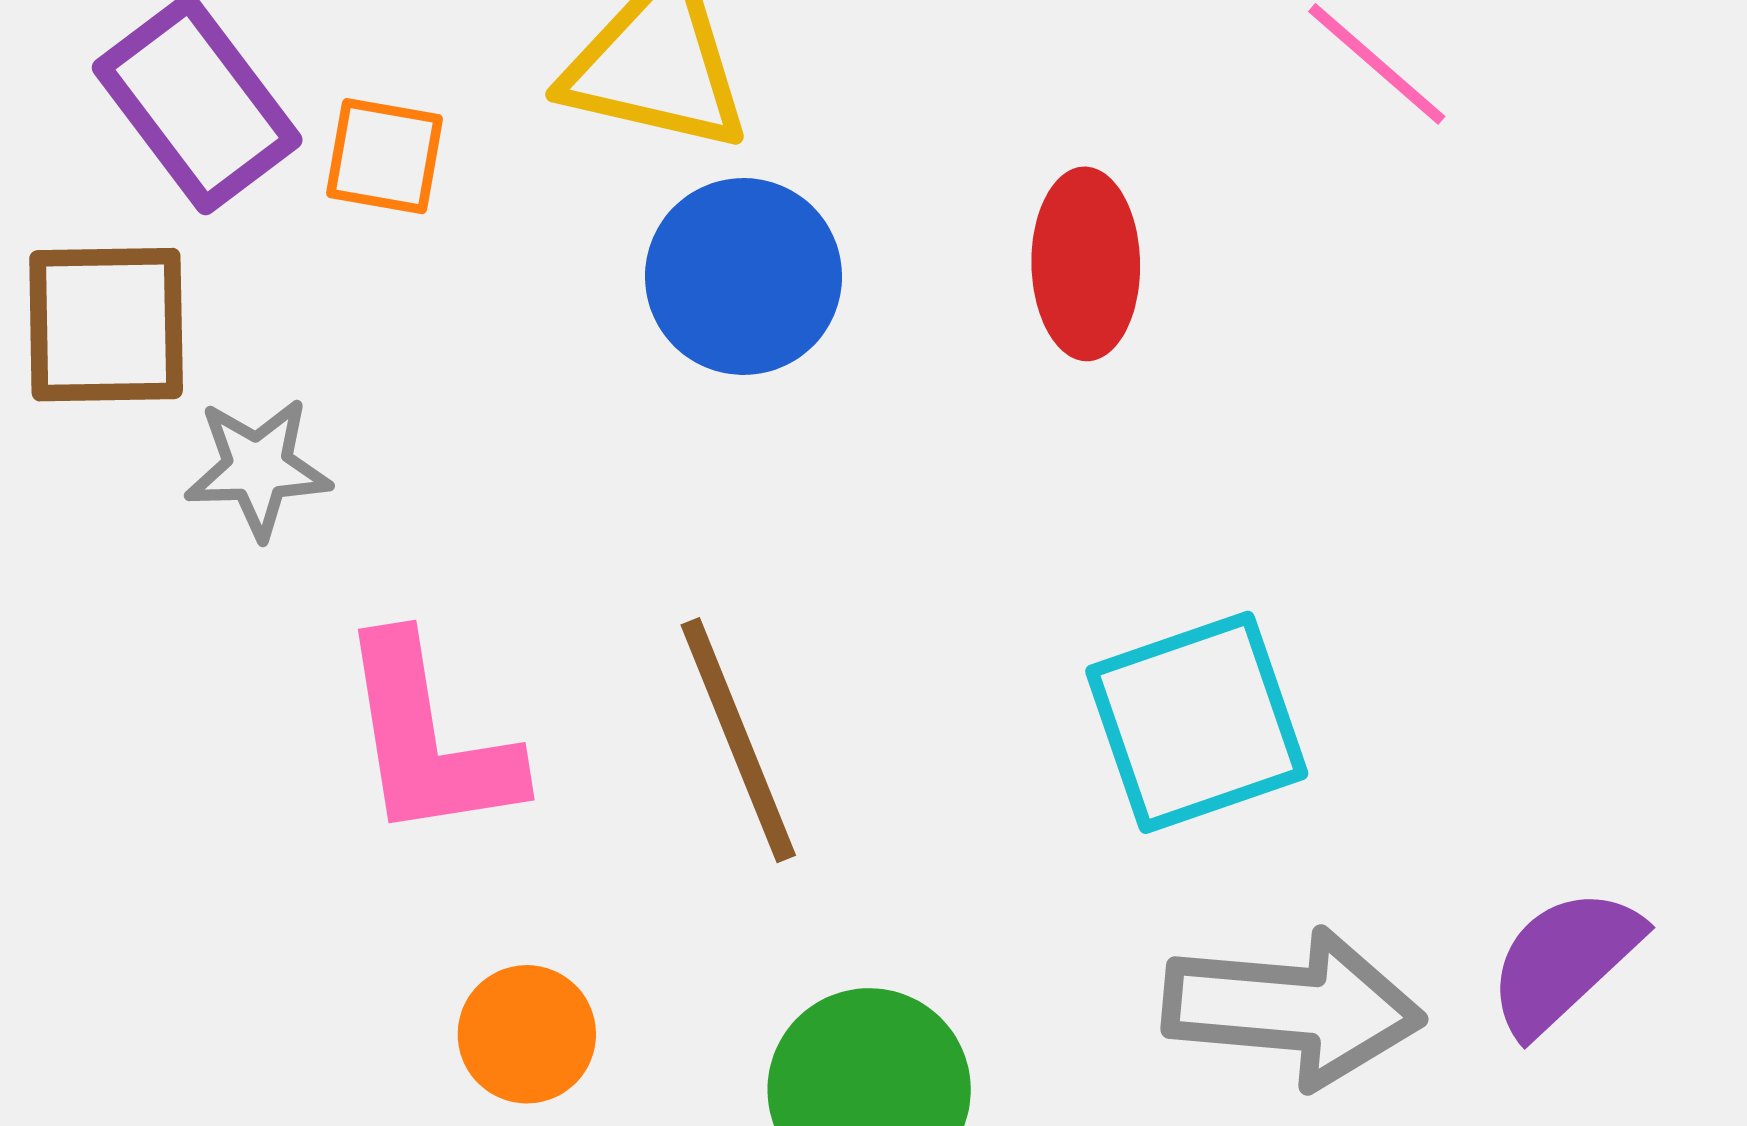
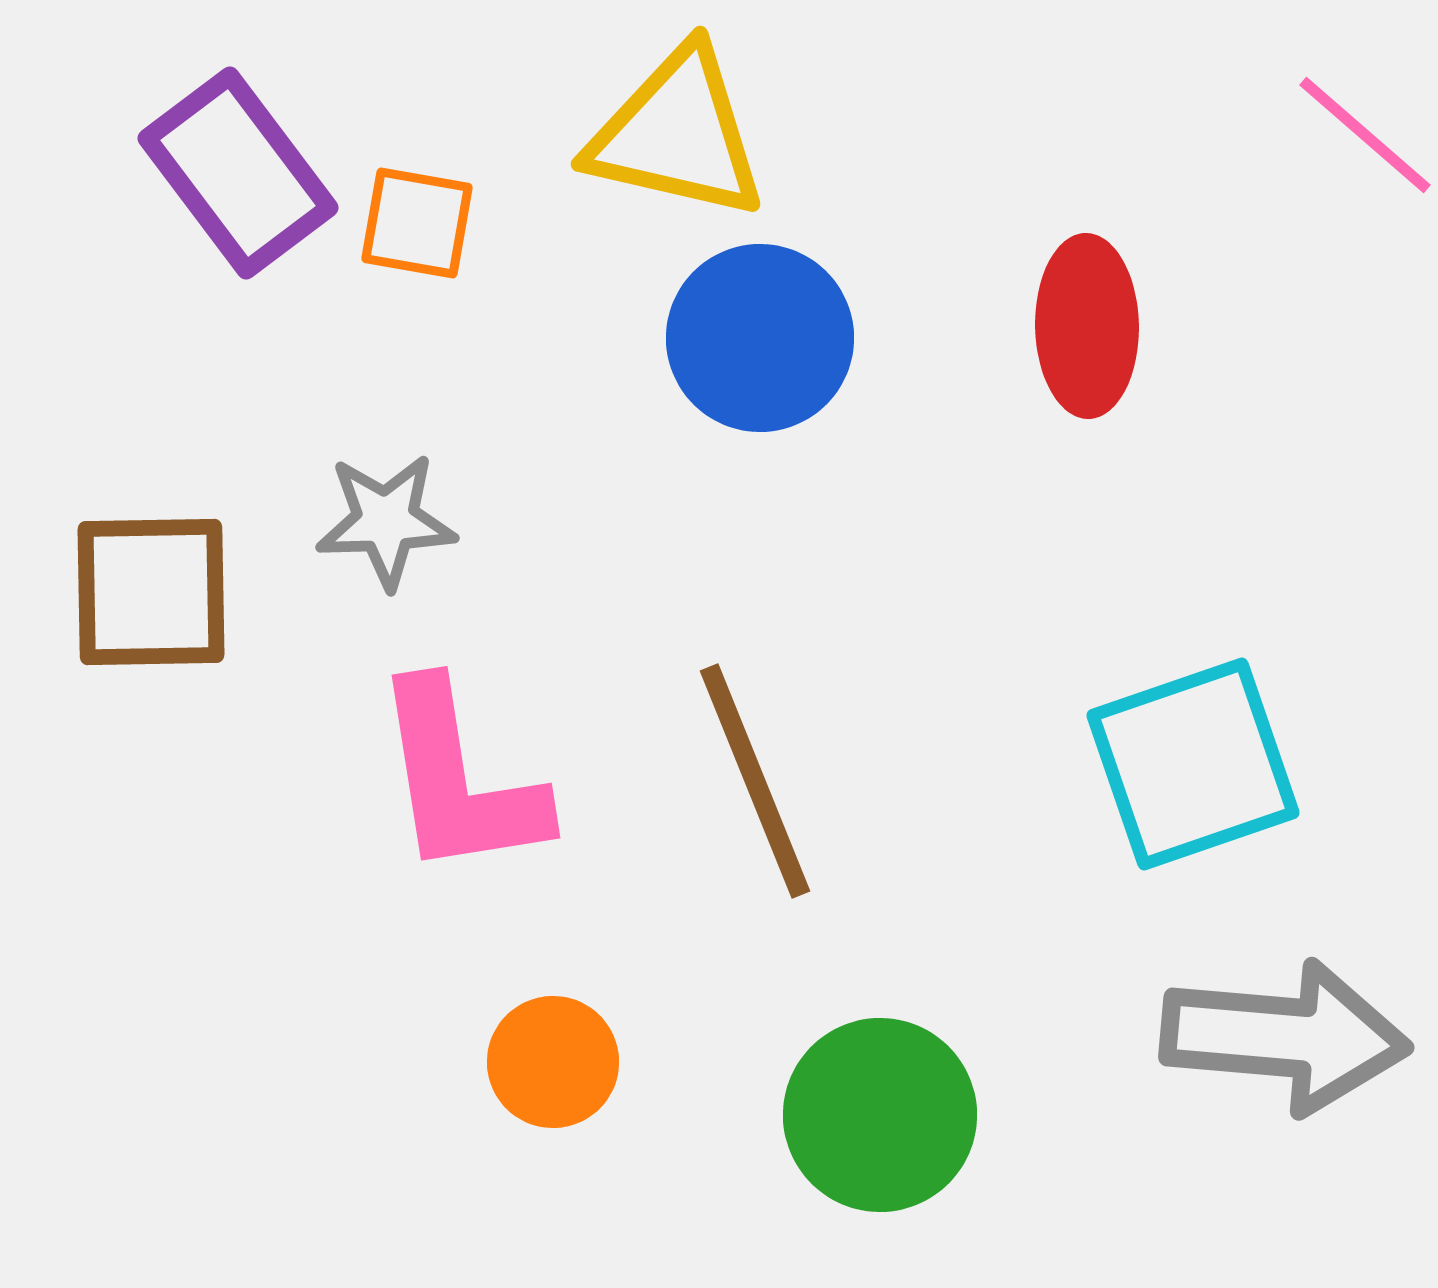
brown square: (106, 325) -> (151, 592), moved
gray star: (258, 468) -> (386, 521), moved

